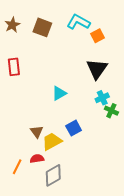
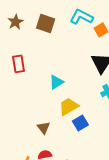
cyan triangle: (59, 93) -> (56, 82), moved
yellow trapezoid: (52, 141) -> (69, 107), moved

